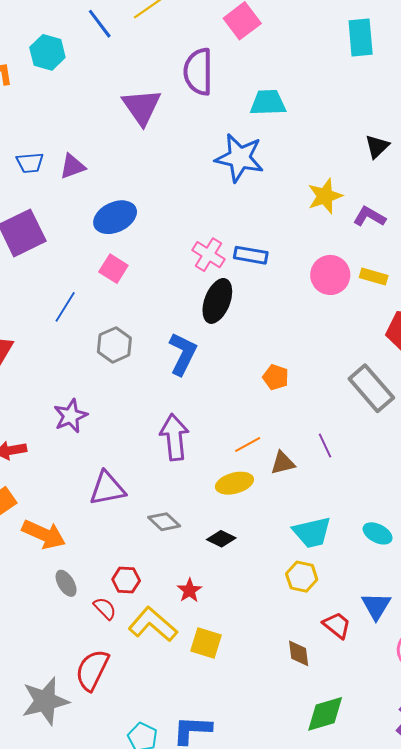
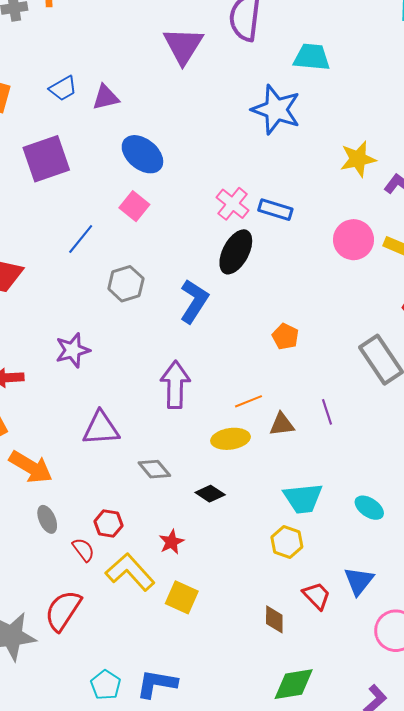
blue trapezoid: (30, 163) -> (63, 88), turned -32
blue ellipse: (115, 217) -> (142, 154), turned 57

